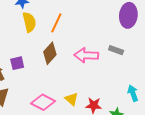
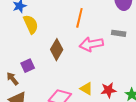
orange line: (56, 23) -> (79, 18), moved

